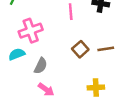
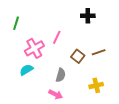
pink line: (71, 12) -> (57, 37), moved, turned 40
gray semicircle: (41, 66) -> (61, 75), moved

